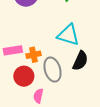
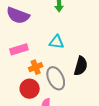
cyan triangle: (68, 35) -> (56, 42), moved, size x0.7
pink rectangle: (13, 50) -> (19, 49), moved

